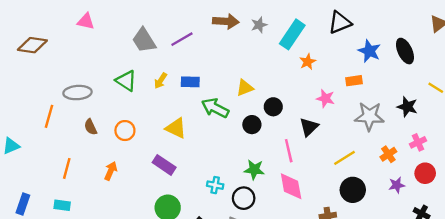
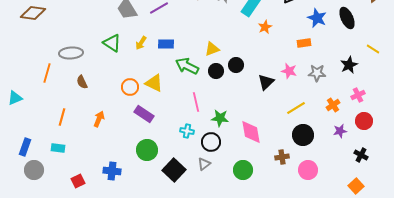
pink star: (325, 98) -> (289, 71), moved
black star: (407, 107) -> (349, 65), turned 30
gray star: (369, 116) -> (317, 73), size x0.7
black circle: (252, 125) -> (216, 71), moved
orange circle: (125, 131) -> (130, 87), moved
pink line: (289, 151) -> (196, 102), moved

